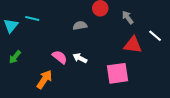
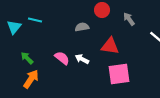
red triangle: (133, 45) -> (110, 46), moved
green arrow: (15, 57) -> (27, 58), moved, turned 96
orange arrow: (44, 79) -> (31, 79), moved

